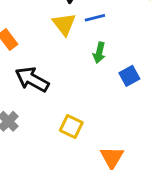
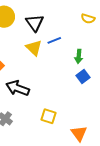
green arrow: (99, 53) -> (79, 56), moved

